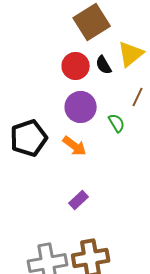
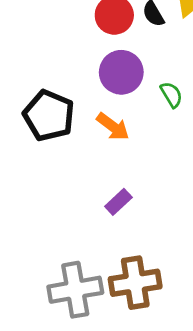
black pentagon: (29, 138) -> (49, 115), turned -30

